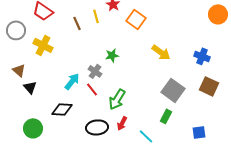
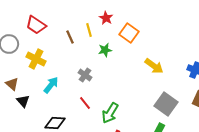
green star: (112, 55) -> (105, 50), moved
gray cross: (95, 71) -> (85, 75), moved
cyan arrow: (72, 81) -> (51, 85), moved

